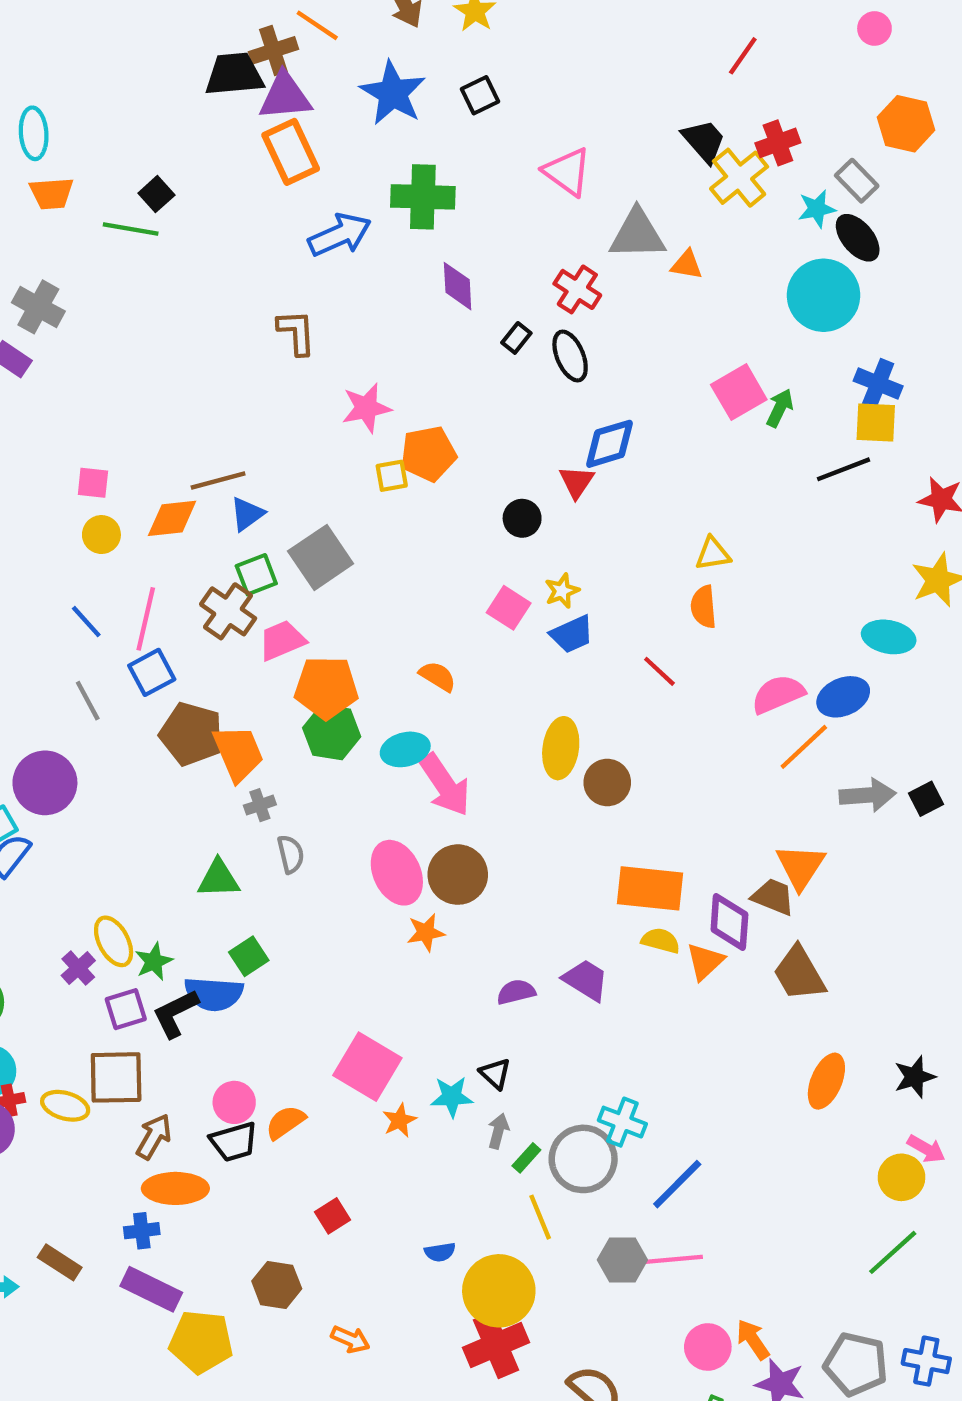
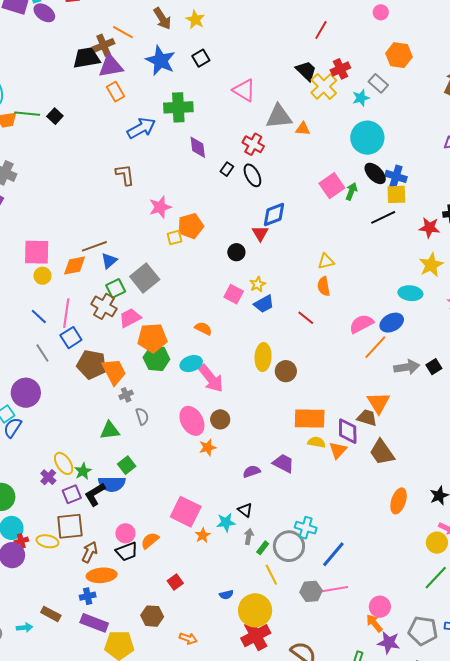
orange rectangle: (291, 152) -> (115, 92), size x0.7
green line: (131, 229) -> (27, 114), moved
black ellipse: (858, 238) -> (375, 173), moved
pink square: (93, 483) -> (37, 252), size x1.8
brown circle: (458, 875) -> (220, 419), size x0.7
pink circle: (708, 1347) -> (380, 607), moved

